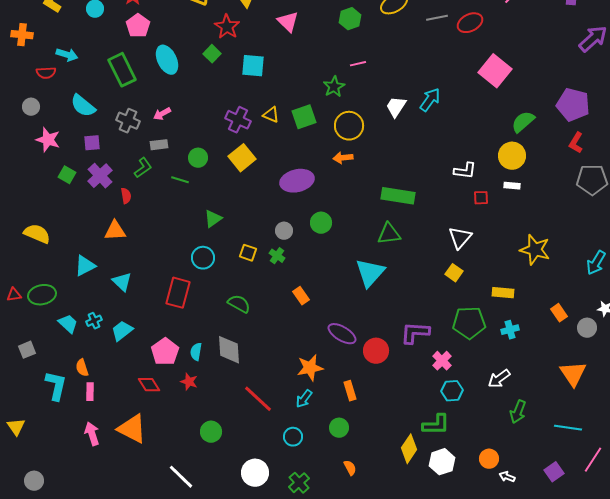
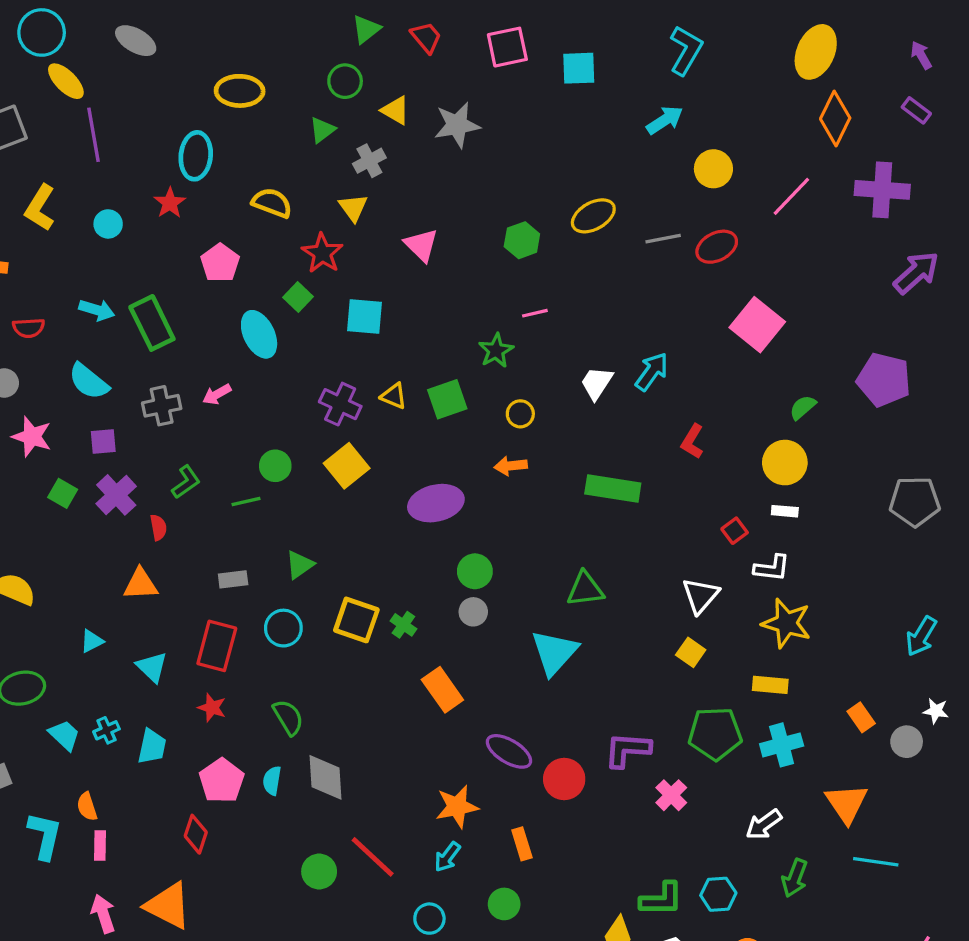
pink pentagon: (138, 26) -> (220, 263), moved
cyan arrow: (67, 55) -> (97, 310), moved
cyan ellipse: (167, 60) -> (259, 334), moved
gray cross: (128, 121) -> (162, 406), turned -35
green semicircle: (523, 122) -> (803, 407), size x0.7
yellow circle: (349, 126) -> (520, 414), size x0.6
red L-shape: (576, 143) -> (692, 441), moved
gray rectangle: (159, 145) -> (233, 579), moved
white L-shape: (465, 171) -> (772, 568), moved
green line: (180, 180) -> (246, 501), turned -30
green rectangle: (398, 196) -> (613, 488), moved
red square: (481, 198) -> (735, 531), turned -35
gray circle: (284, 231) -> (473, 612), moved
yellow star: (535, 250) -> (786, 623), moved
yellow square: (248, 253) -> (356, 620), size x1.6
cyan triangle: (85, 266) -> (92, 641), size x0.7
red rectangle: (178, 293) -> (217, 646), moved
orange rectangle: (301, 296) -> (442, 690), size x1.5
green semicircle: (239, 304) -> (288, 717), moved, turned 30
cyan cross: (510, 330) -> (782, 745), size x1.4
cyan trapezoid: (122, 331) -> (152, 747), turned 140
orange triangle: (573, 374) -> (847, 803), moved
red star: (189, 382) -> (212, 708), moved
red diamond: (149, 385) -> (196, 834), turned 50
cyan hexagon: (452, 391) -> (718, 894), moved
cyan line: (568, 428) -> (876, 862), moved
green circle: (211, 432) -> (319, 872), moved

